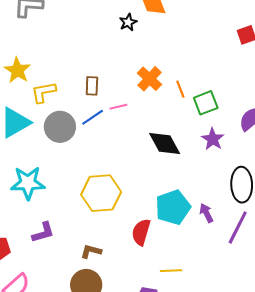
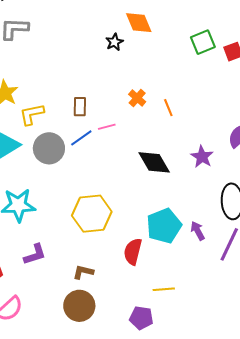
orange cross: (149, 79) -> (137, 98), size x0.7
green square: (206, 103) -> (203, 42), moved

